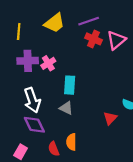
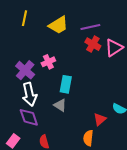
yellow line: (19, 31) -> (25, 18), moved
purple cross: (28, 61) -> (25, 70), moved, turned 36
orange semicircle: (71, 142) -> (88, 138), moved

